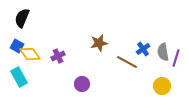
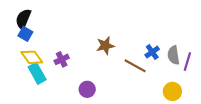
blue square: (17, 46) -> (25, 34), moved
cyan rectangle: (19, 77) -> (37, 73), moved

